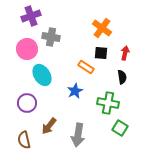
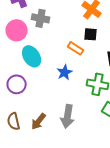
brown arrow: (49, 126) -> (39, 121), moved

